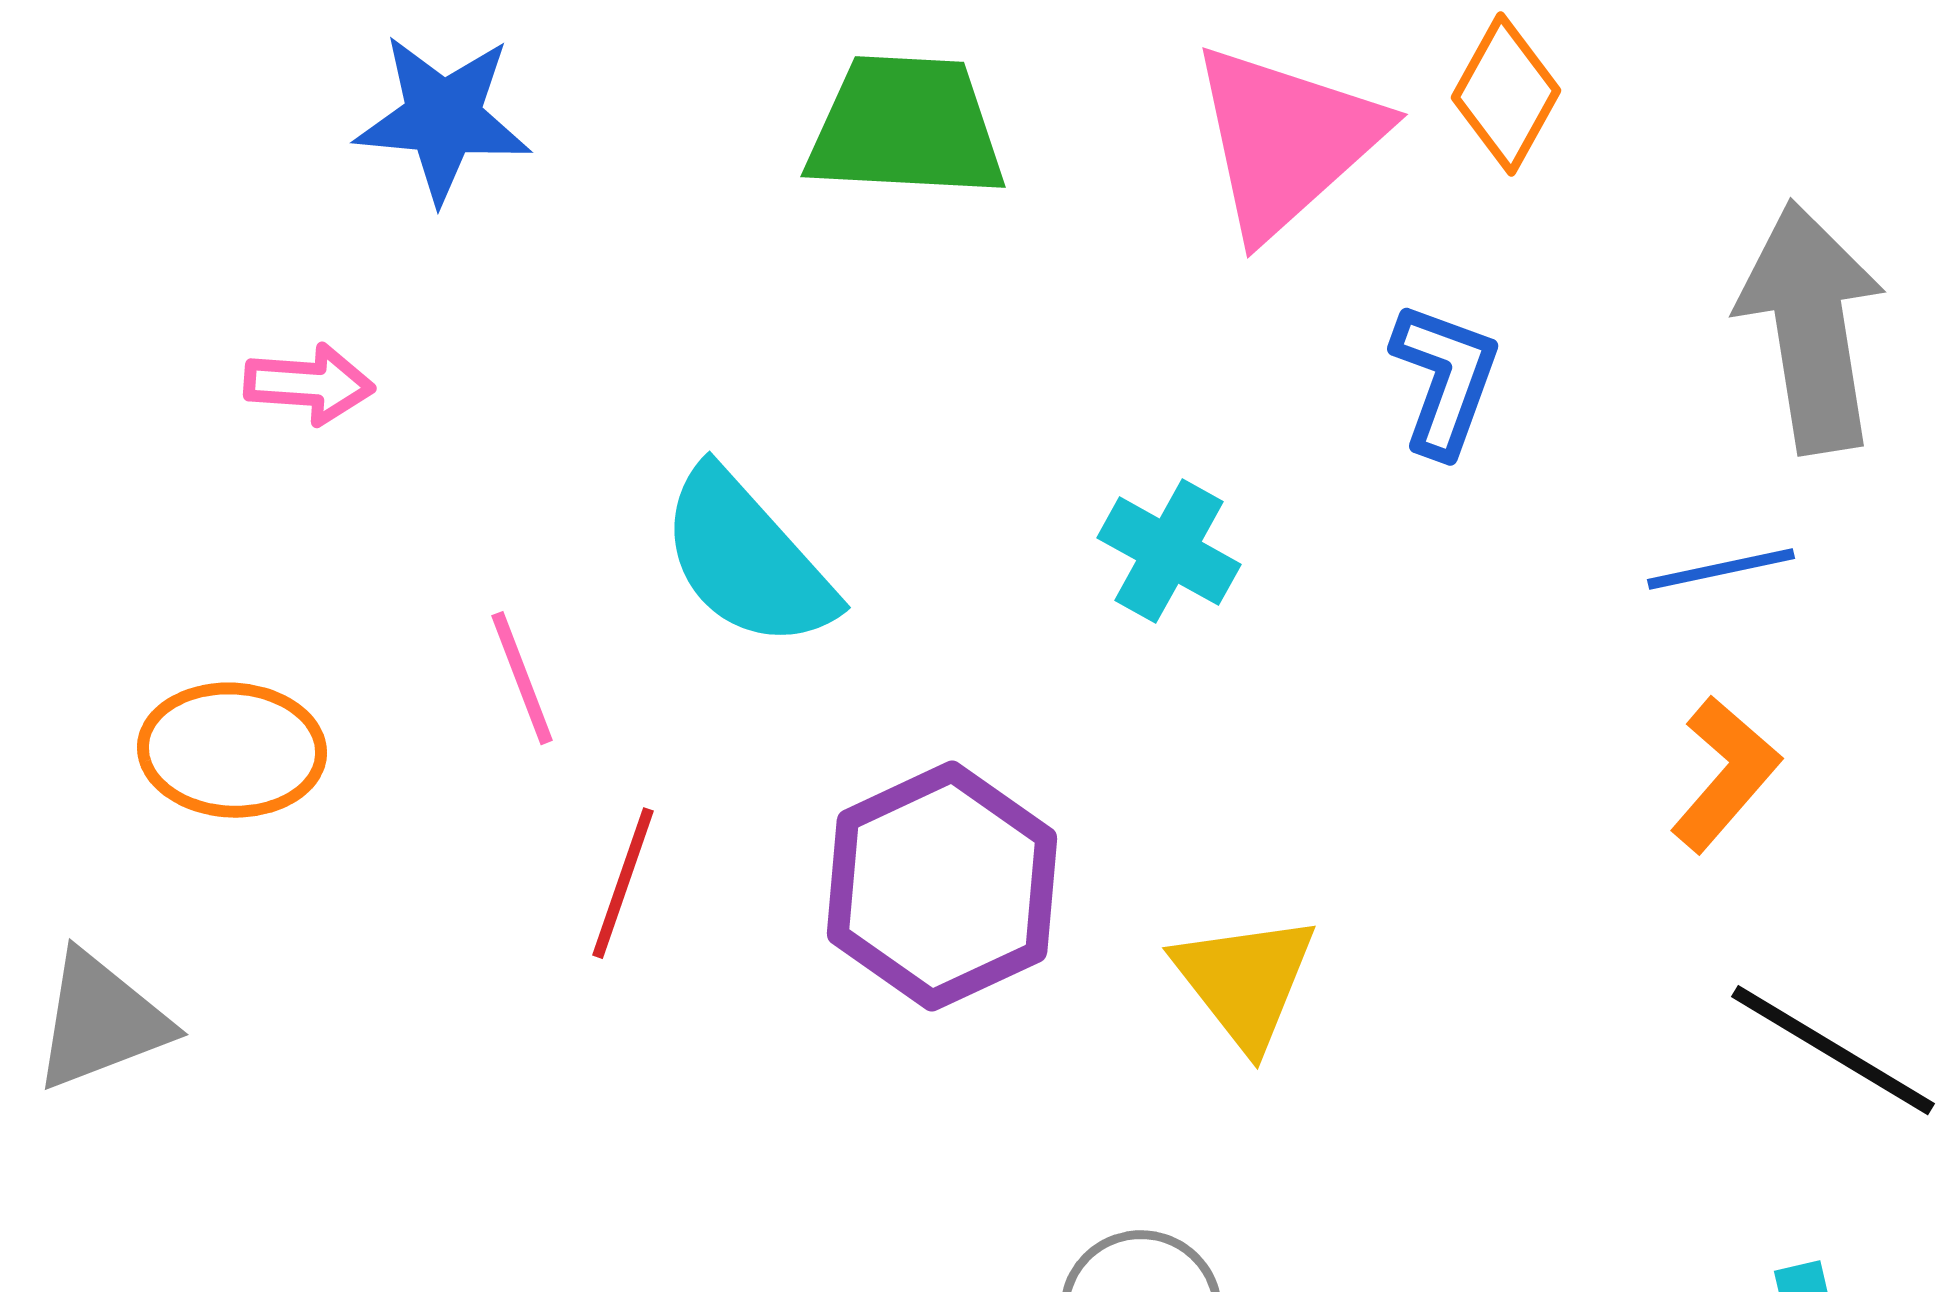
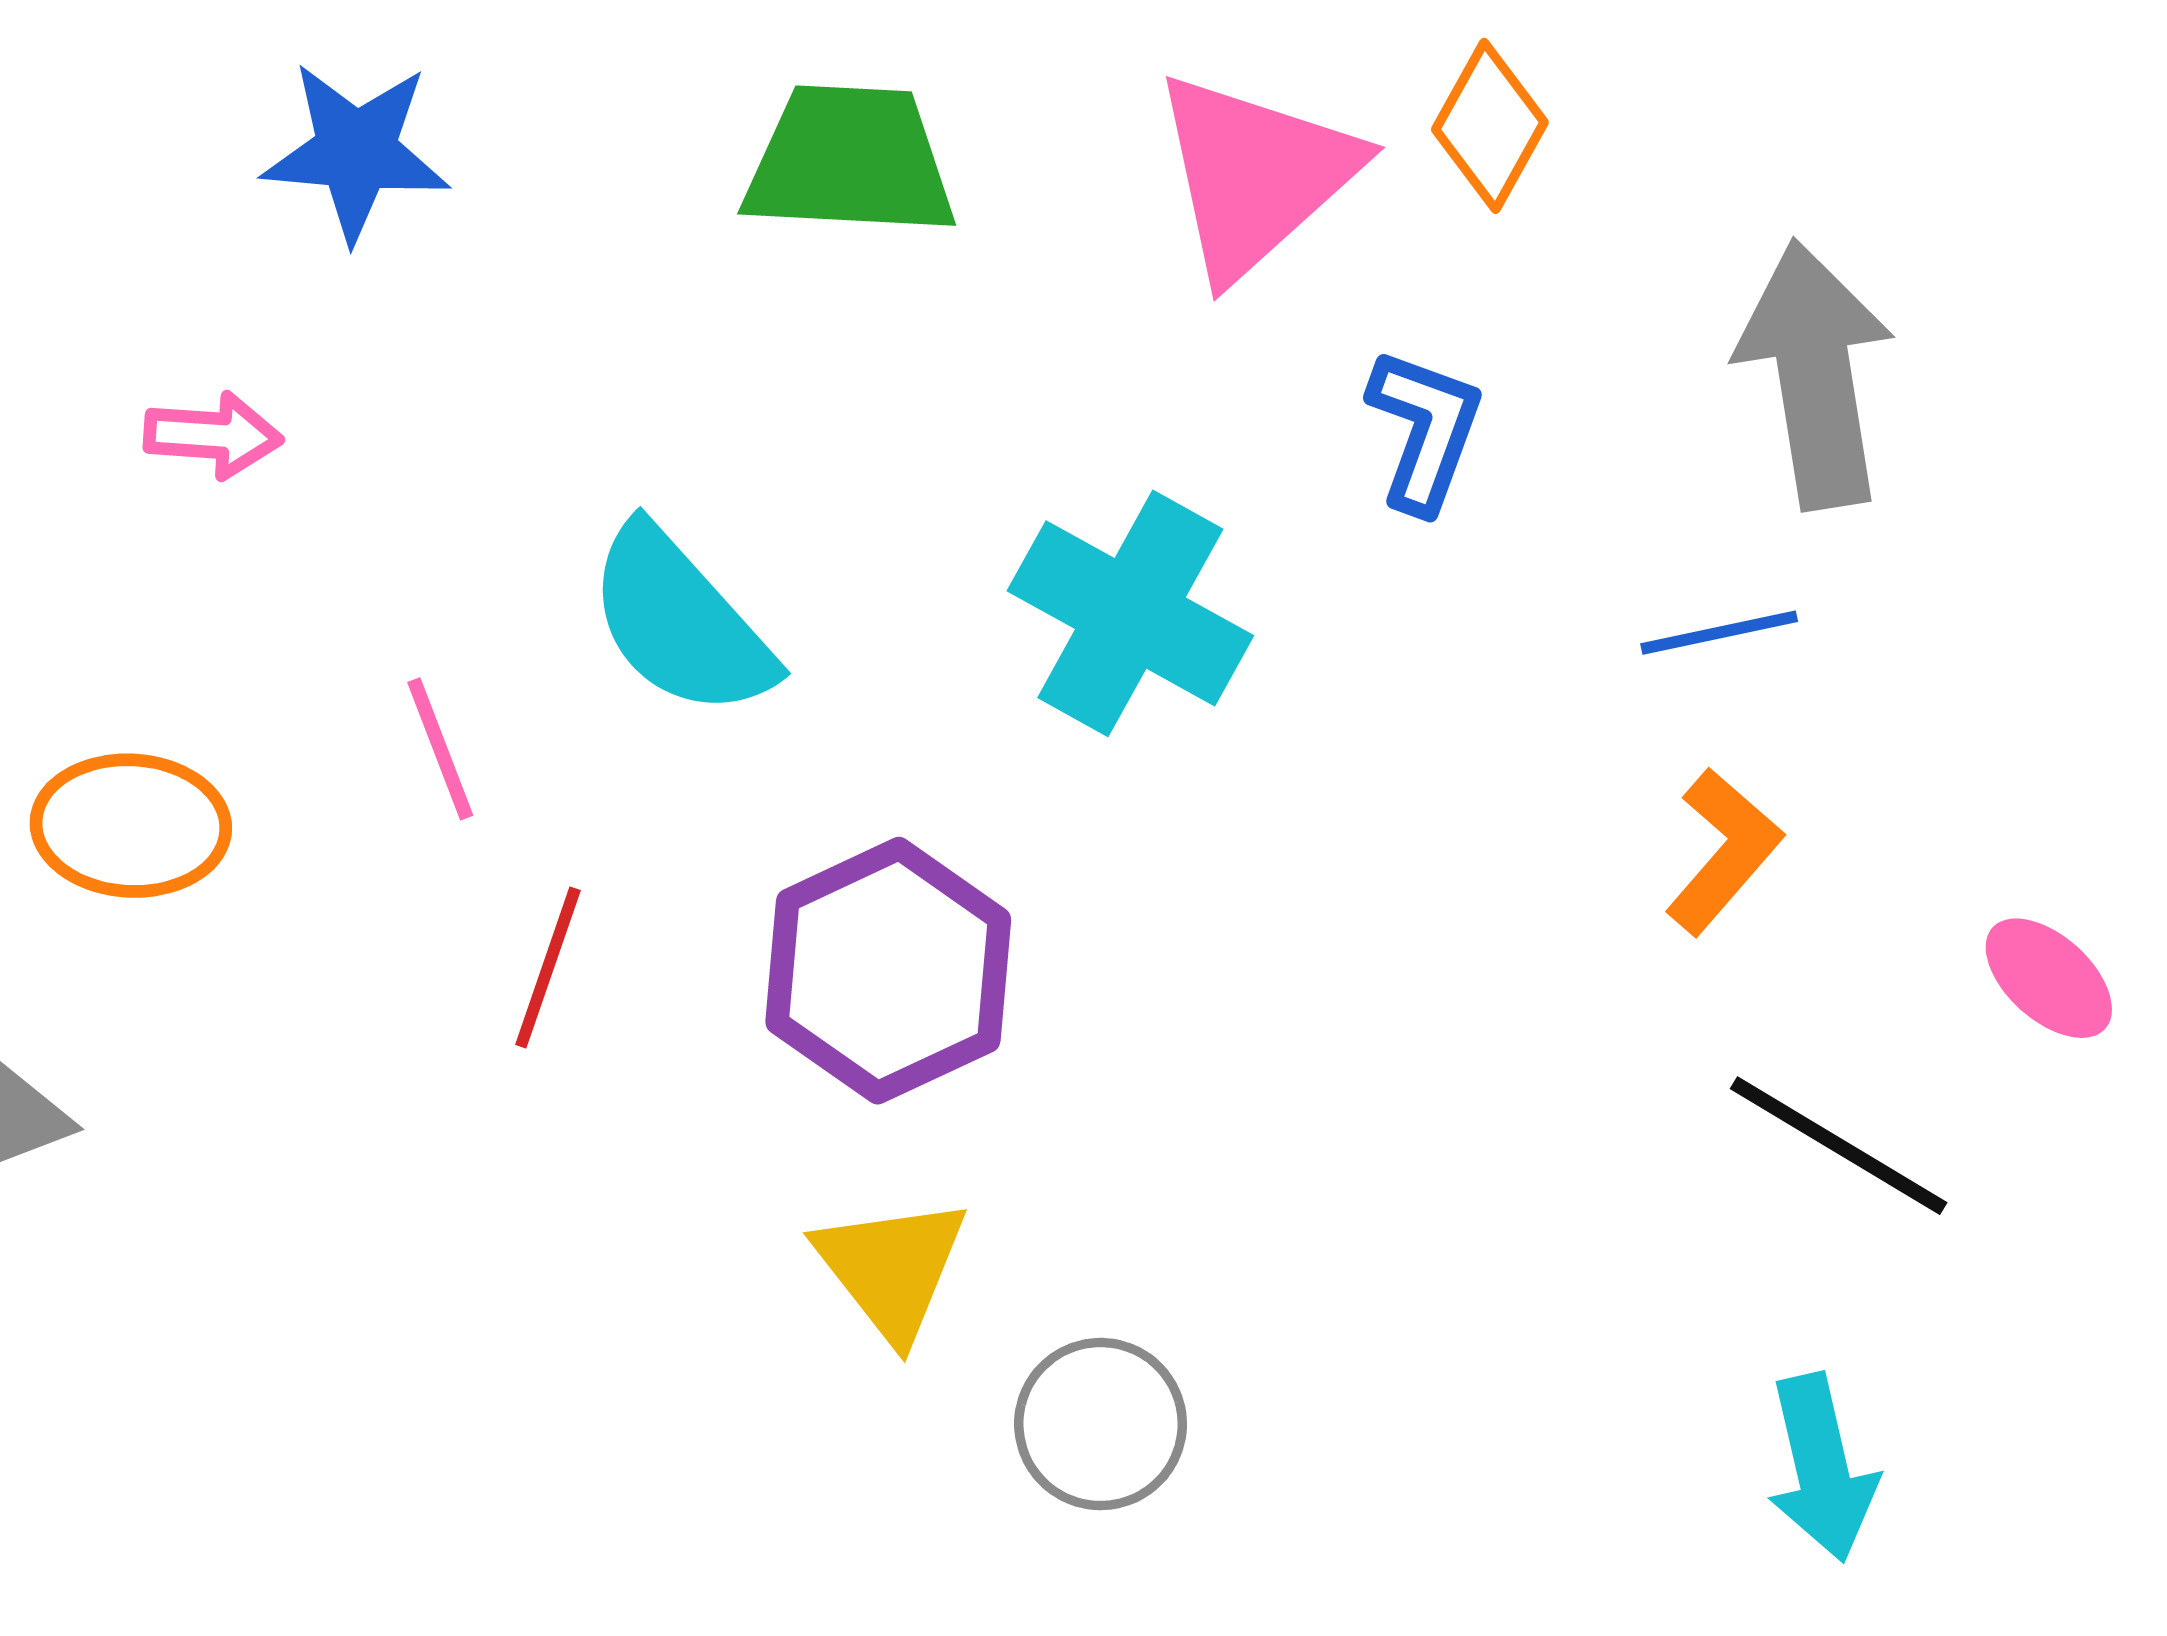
cyan cross: (1169, 551) -> (1130, 613), size x1.6
yellow triangle: (1245, 981) -> (891, 1268), moved

